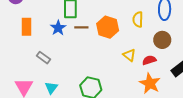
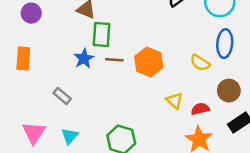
yellow semicircle: (138, 19) -> (200, 63), moved, turned -63
orange rectangle: (27, 27) -> (23, 59), moved
brown circle: (162, 40) -> (229, 91), moved

